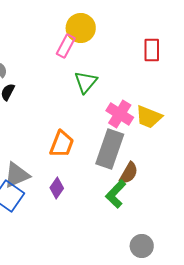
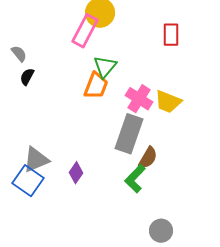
pink rectangle: (66, 46) -> (85, 31), size x1.4
orange trapezoid: (62, 144) -> (96, 86), moved

